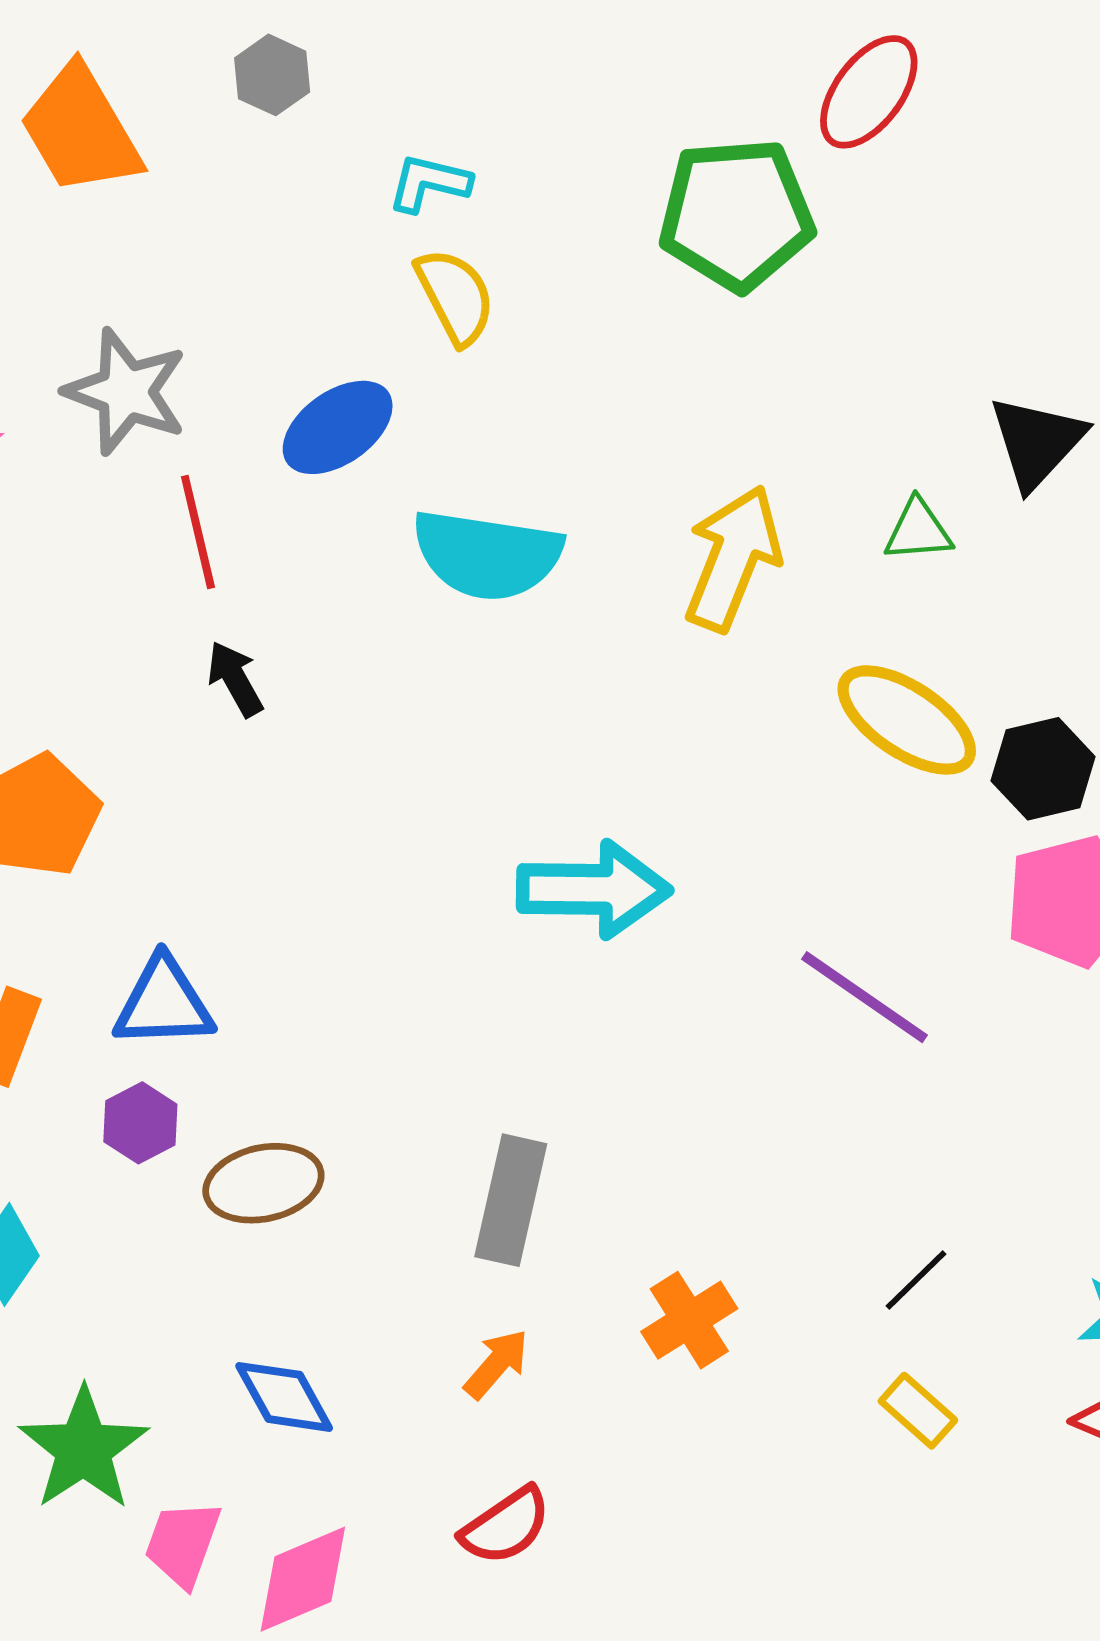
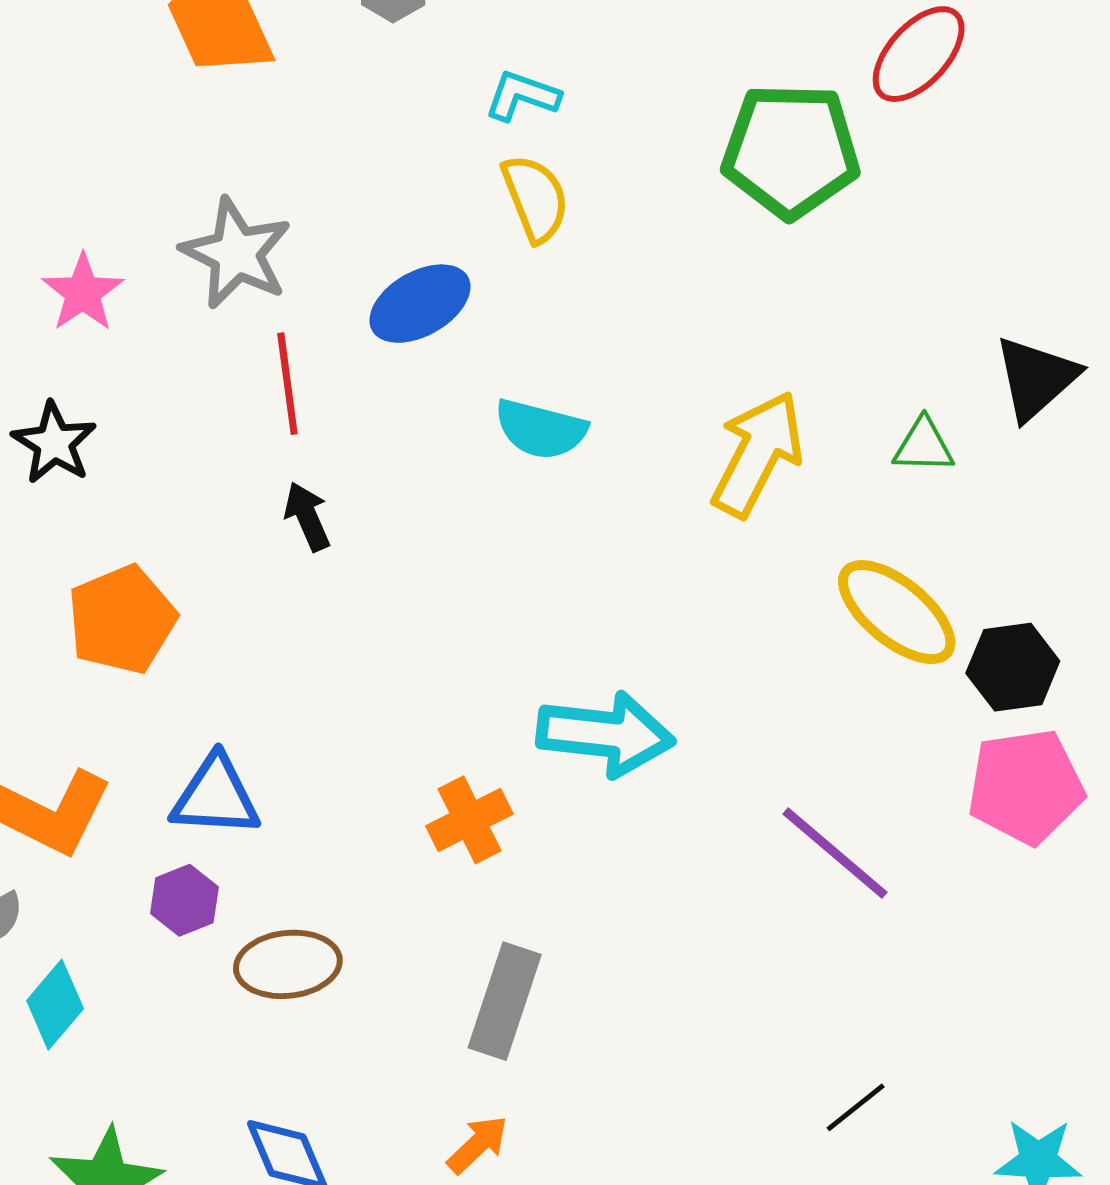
cyan semicircle: (487, 555) -> (541, 429), size x0.7
orange cross: (689, 1320) -> (469, 820), moved

